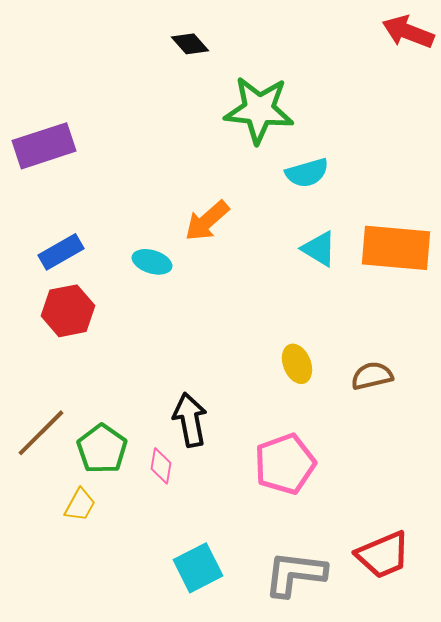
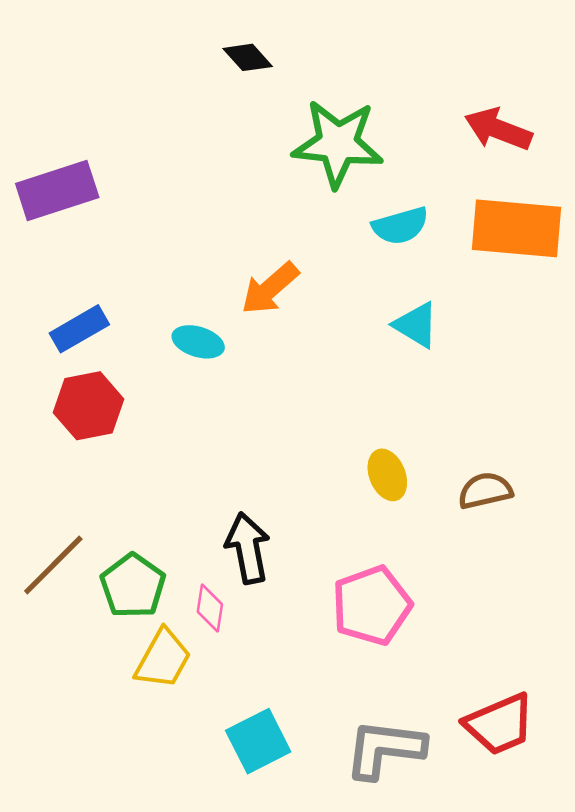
red arrow: (408, 32) -> (498, 129), moved
orange rectangle: (396, 248) -> (516, 228), moved
yellow trapezoid: (80, 505) -> (163, 659), moved, size x1.4

